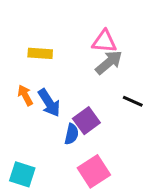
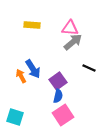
yellow rectangle: (40, 53) -> (32, 25), moved
orange arrow: (25, 95) -> (21, 76), moved
blue semicircle: (72, 134) -> (58, 96), moved

